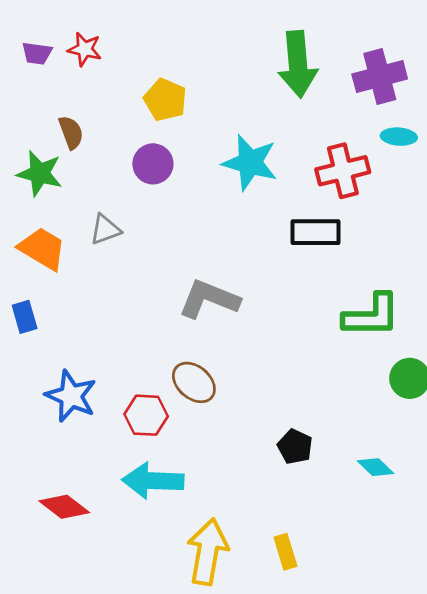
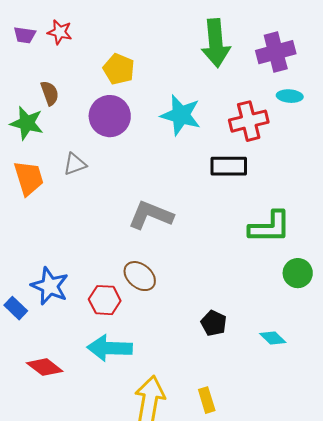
purple circle: (153, 164) -> (110, 116), size x1.4
orange trapezoid: (42, 249) -> (29, 178), turned 42
blue rectangle: (25, 317) -> (16, 308), moved, turned -30

